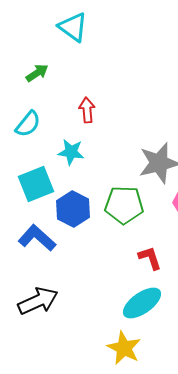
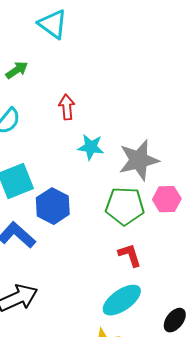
cyan star: (71, 152) -> (91, 147), moved
green pentagon: (124, 205) -> (125, 206), moved

